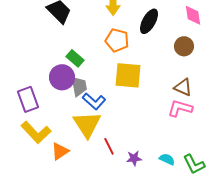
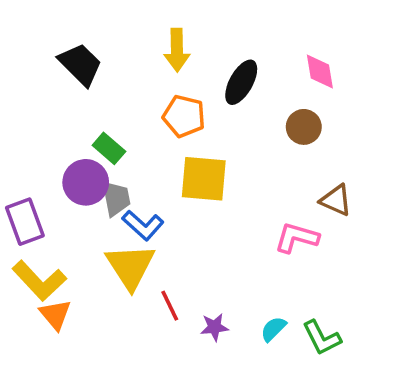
brown triangle: (183, 87) -> (336, 200), moved
orange triangle: (60, 151) -> (55, 315), moved, turned -36
cyan semicircle: (167, 159) -> (273, 329), turned -70

